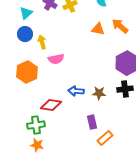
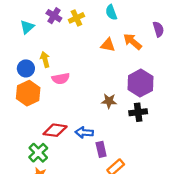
blue circle: (25, 34) -> (26, 68), moved
blue arrow: (76, 91) -> (84, 132), moved
brown star: (99, 93) -> (109, 101), moved
green cross: (36, 125) -> (38, 153), turned -36

